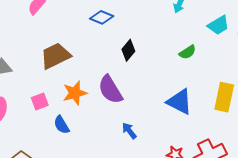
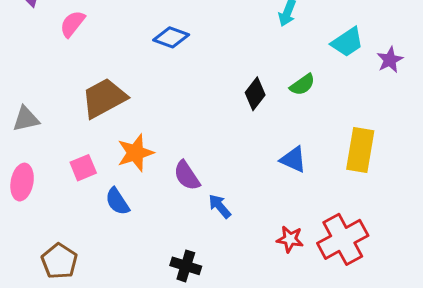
black diamond: (128, 50) -> (255, 94), moved
purple semicircle: (110, 90) -> (187, 176), moved, size x0.7
blue triangle: (179, 102) -> (293, 159), size x0.7

